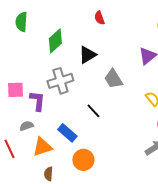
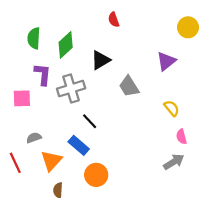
green semicircle: (21, 22) -> (34, 38), moved
purple L-shape: (37, 101) -> (43, 74), moved
black line: (93, 111) -> (90, 121), moved
orange triangle: (42, 147) -> (51, 161), turned -30

